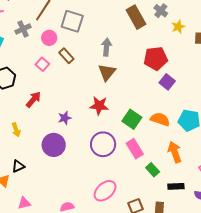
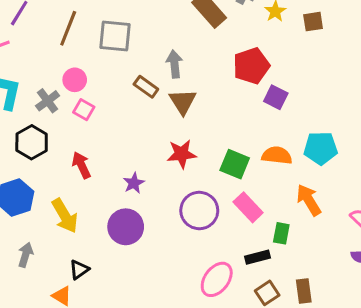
gray cross: (23, 29) -> (48, 101), moved
pink circle: (49, 38) -> (75, 80), moved
brown rectangle: (66, 56) -> (146, 87), moved
red arrow: (33, 99) -> (81, 165), turned -54
yellow arrow: (16, 130) -> (65, 216), size x1.6
green rectangle: (153, 170) -> (281, 233), turned 64
black rectangle: (176, 186) -> (257, 257), moved

